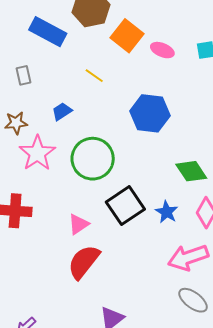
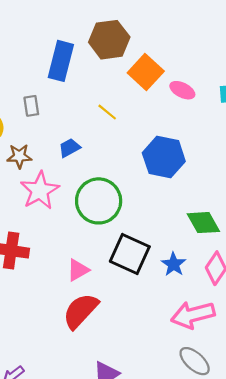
blue rectangle: (48, 32) -> (61, 61), turned 72
black square: (125, 206) -> (130, 254), turned -36

